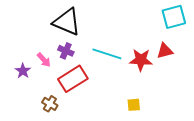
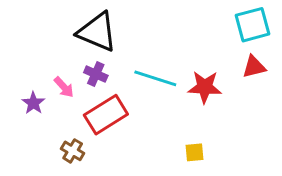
red triangle: (165, 51) -> (254, 67), moved

